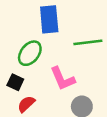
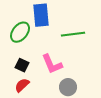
green ellipse: (30, 53) -> (20, 32), moved
black square: (15, 82) -> (22, 65), moved

